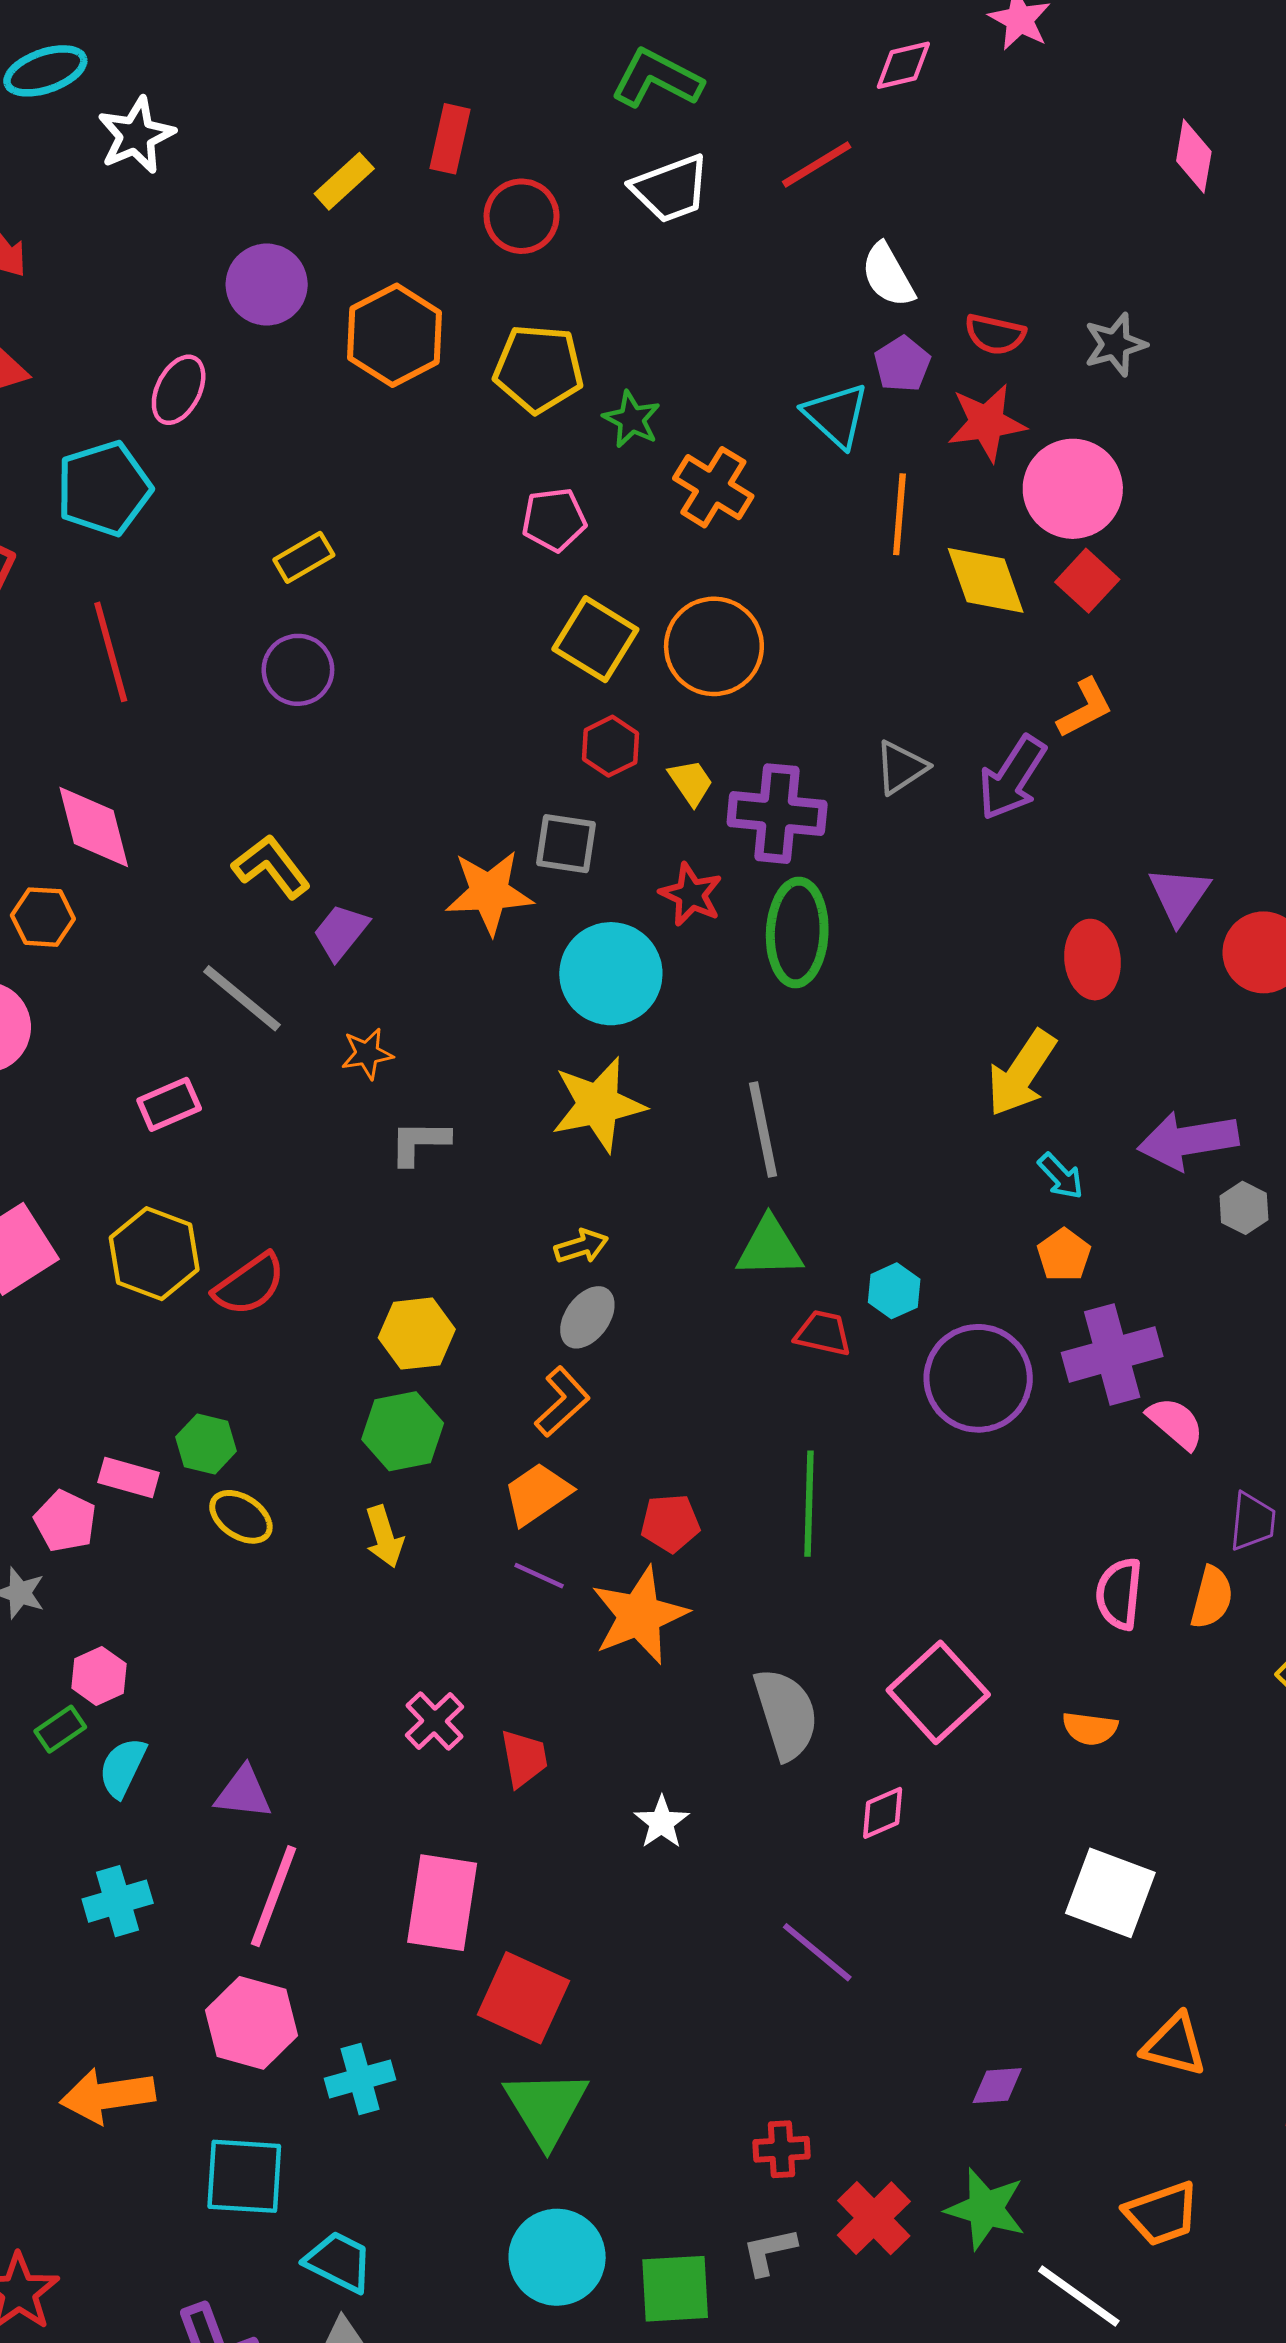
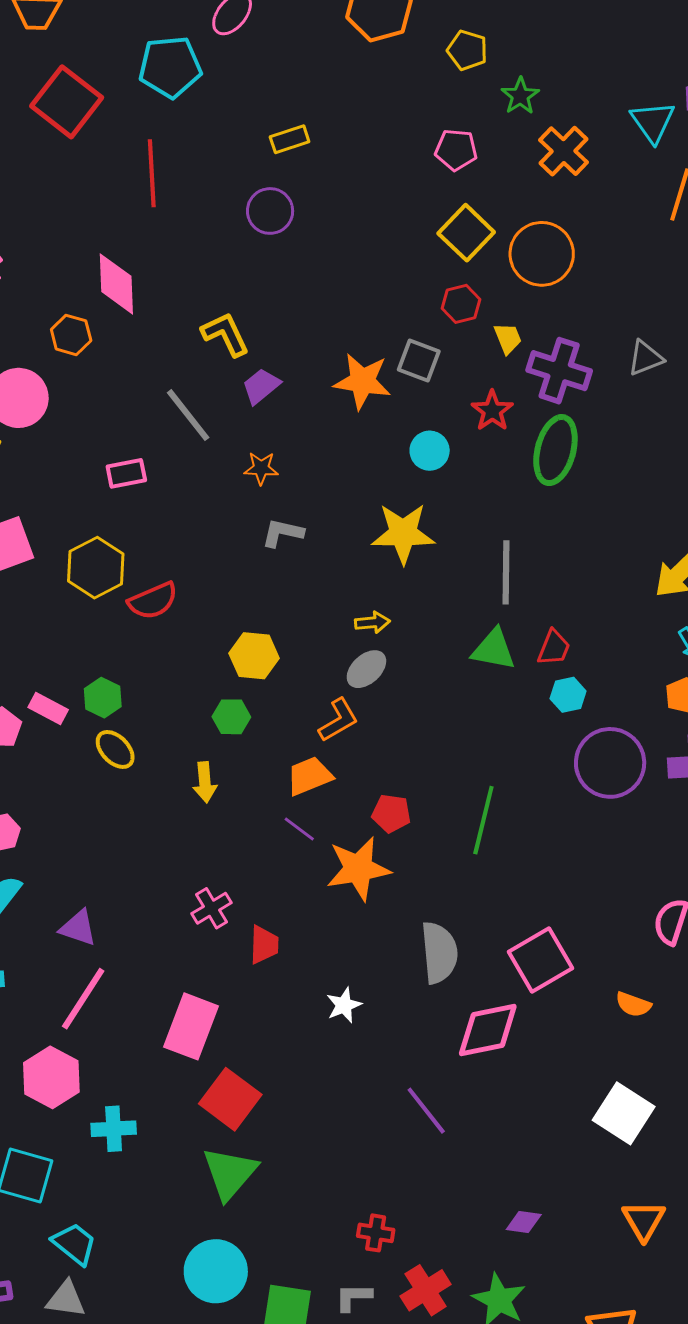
yellow pentagon: (539, 369) -> (467, 50), size x0.7
cyan circle: (611, 974) -> (430, 451), size x0.6
red trapezoid: (823, 1333) -> (554, 648), moved, turned 87
green hexagon: (403, 1431) -> (231, 717), size x0.7
pink diamond: (883, 1813) -> (488, 1030), size x1.8
orange triangle: (1174, 2045) -> (644, 1220), turned 33

